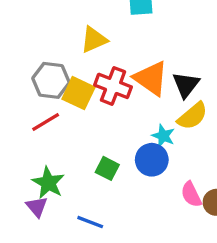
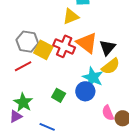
yellow triangle: (94, 40) -> (71, 16), moved
cyan star: (163, 136) -> (93, 77), size x1.5
purple triangle: (37, 207) -> (16, 116), turned 40

